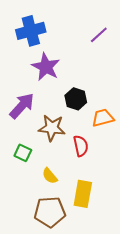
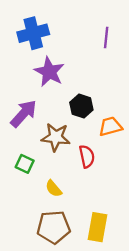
purple line: (99, 35) -> (106, 37), turned -42
yellow rectangle: (83, 194) -> (97, 227), moved

